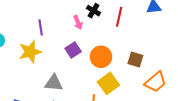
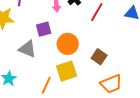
gray triangle: (54, 83) -> (27, 49), moved

